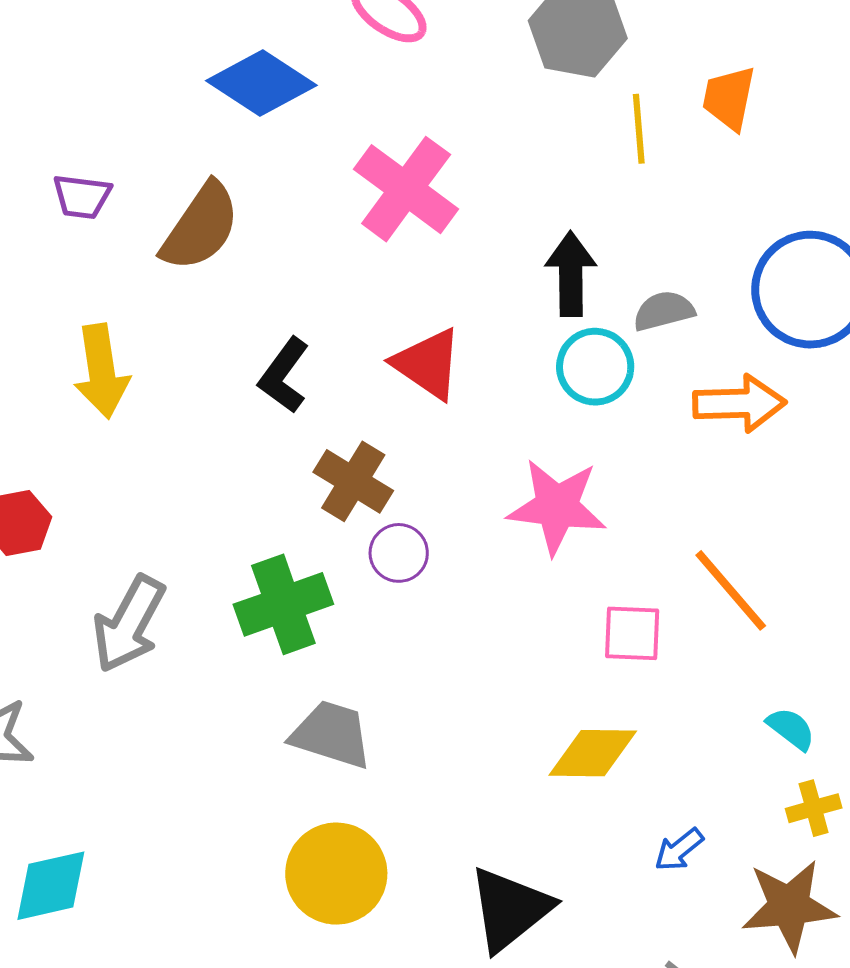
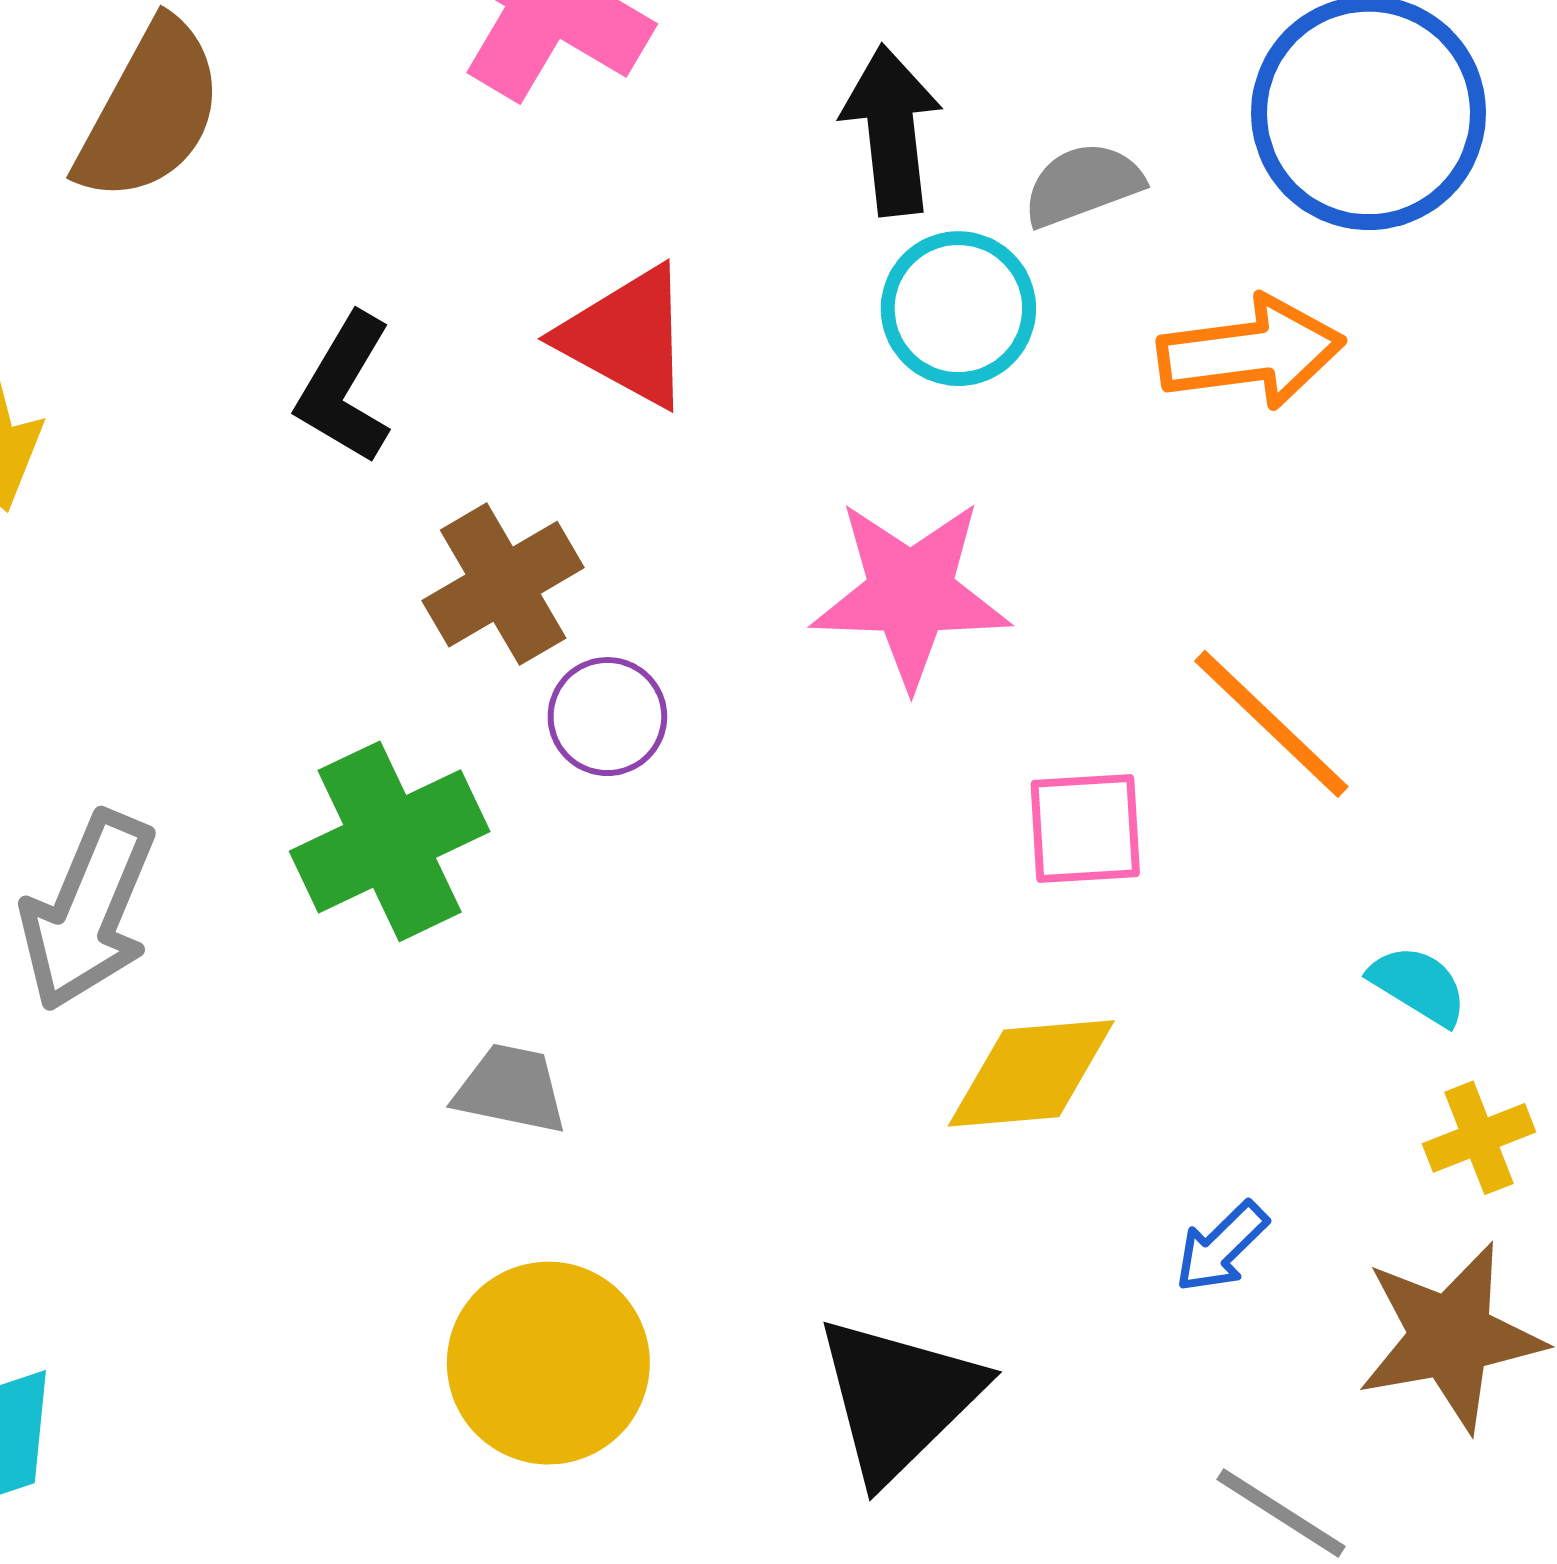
brown cross: (353, 481) -> (503, 584), turned 34
gray trapezoid: (331, 734) -> (511, 1089), size x0.7

